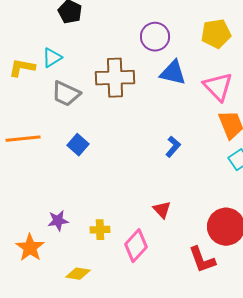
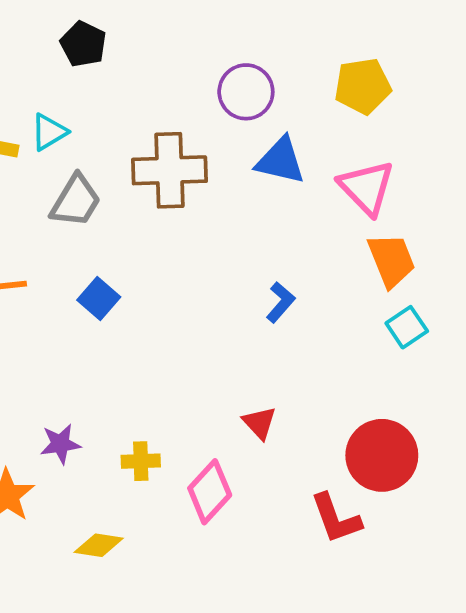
gray trapezoid: (66, 94) -> (76, 201), turned -84

